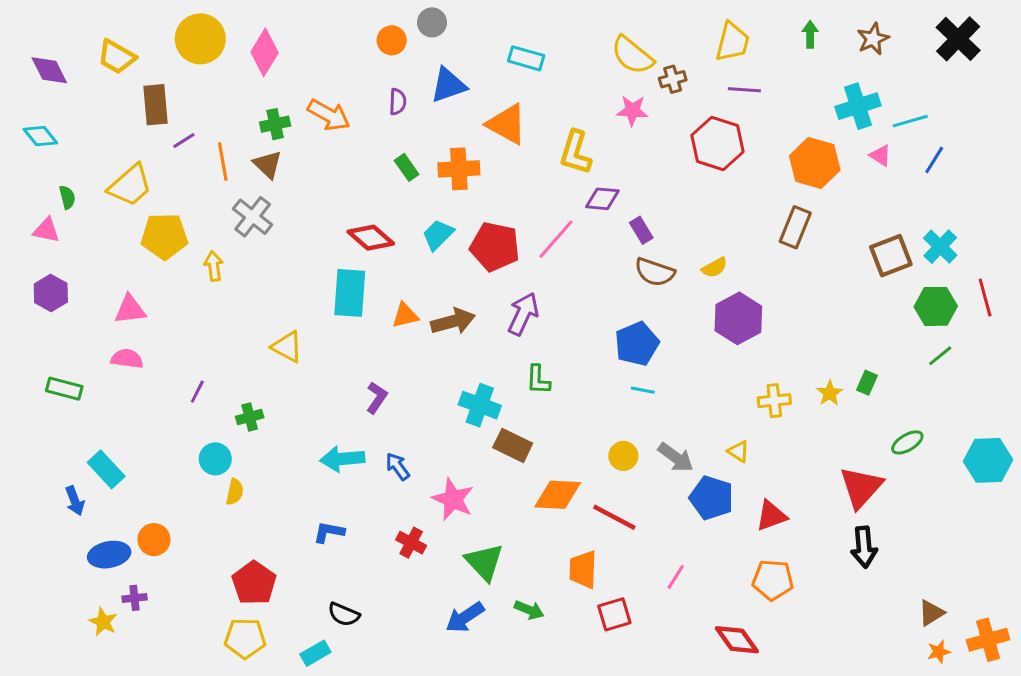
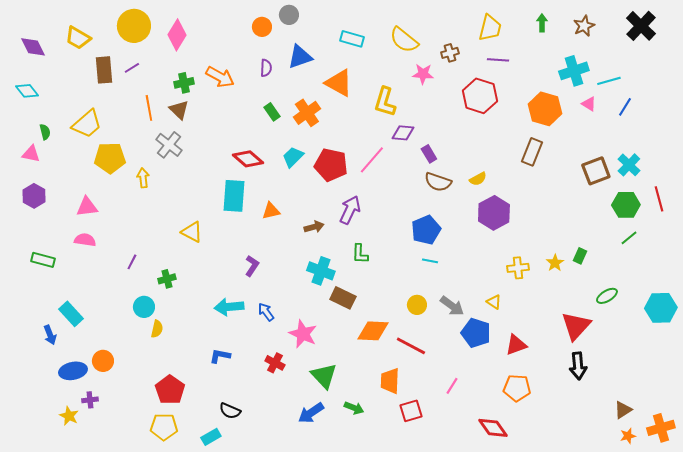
yellow semicircle: (632, 55) -> (404, 40), moved
purple line: (184, 141) -> (132, 68), moved
orange cross: (459, 169) -> (307, 113), turned -32
brown arrow: (453, 321) -> (314, 227), moved, size x0.7

